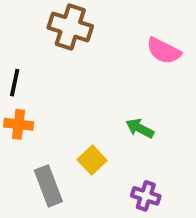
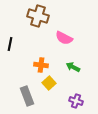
pink semicircle: (164, 51) -> (64, 38), moved
orange cross: (19, 124) -> (41, 65), moved

